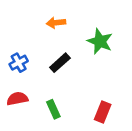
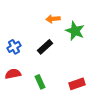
orange arrow: (56, 23) -> (53, 19), moved
red rectangle: (103, 112) -> (77, 84), turned 49

